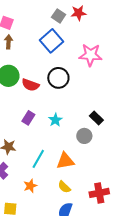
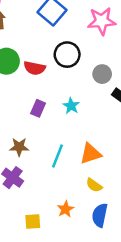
gray circle: (84, 136) -> (102, 74), moved
orange star: (30, 186) -> (66, 209), moved

